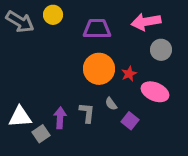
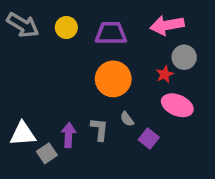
yellow circle: (53, 15) -> (66, 27), moved
red star: (129, 74) -> (165, 74), moved

